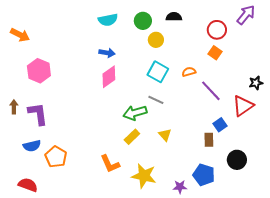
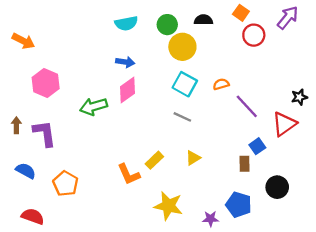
yellow circle: (156, 40) -> (182, 47), size x1.5
orange square: (215, 53) -> (241, 13), moved
green arrow: (135, 113) -> (94, 106), moved
yellow triangle: (165, 135) -> (193, 158), turned 40
blue semicircle: (32, 146) -> (26, 171), moved, turned -138
orange L-shape: (110, 164) -> (129, 174), moved

